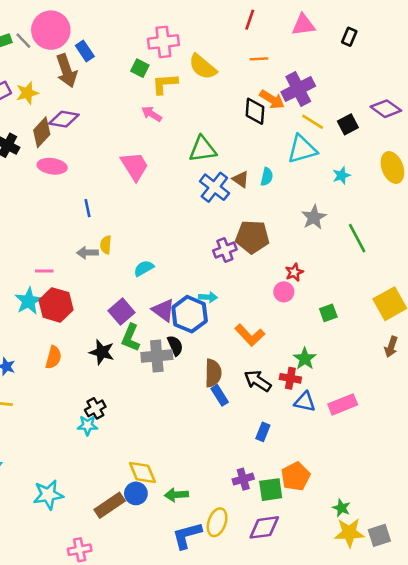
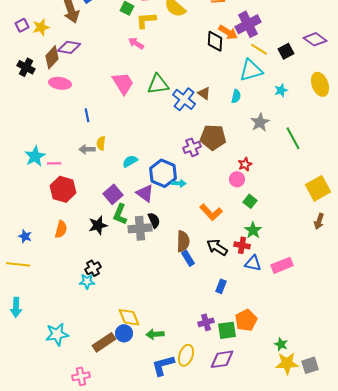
green triangle: (203, 149) -> (158, 84), moved
cyan semicircle: (267, 177) -> (236, 96), moved
cyan star: (29, 301) -> (35, 156), moved
green square: (328, 313) -> (250, 201), moved, turned -32
blue hexagon: (190, 314) -> (163, 173), moved
black star: (102, 352) -> (98, 225), turned -30

